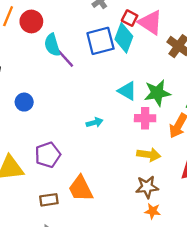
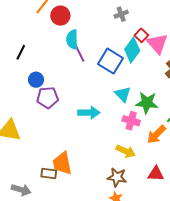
blue square: (100, 41) -> (110, 61), moved, turned 30
cyan arrow: (95, 123) -> (89, 113), size x1.5
purple pentagon: (48, 155) -> (48, 98), moved
brown rectangle: (49, 200) -> (49, 173), moved

